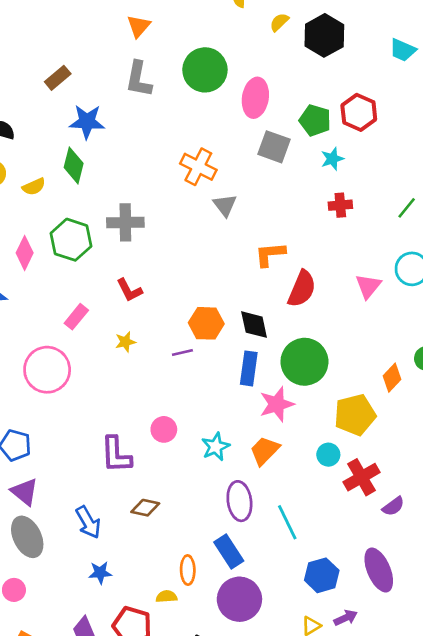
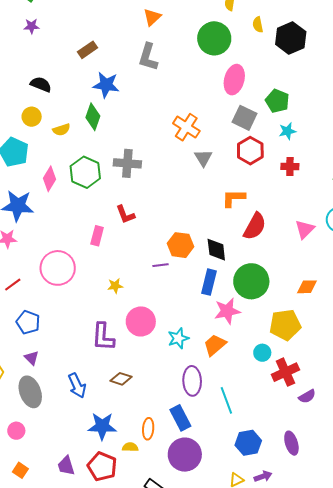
yellow semicircle: (279, 22) -> (258, 25), turned -63
green circle: (205, 70) -> (214, 38), moved
red hexagon: (359, 112) -> (250, 151), moved
pink rectangle: (76, 317) -> (97, 236), moved, turned -30
yellow star: (125, 342) -> (115, 286), moved
orange diamond: (392, 378) -> (307, 287), moved, turned 40
pink circle: (164, 429) -> (141, 321), size x1.5
purple triangle: (25, 492) -> (32, 358), size x0.7
purple ellipse: (379, 570) -> (291, 443), size x0.7
blue star: (100, 573) -> (102, 426), moved, size x1.6

